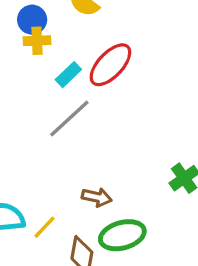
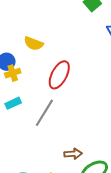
cyan rectangle: (68, 75) -> (13, 103), moved, turned 35

